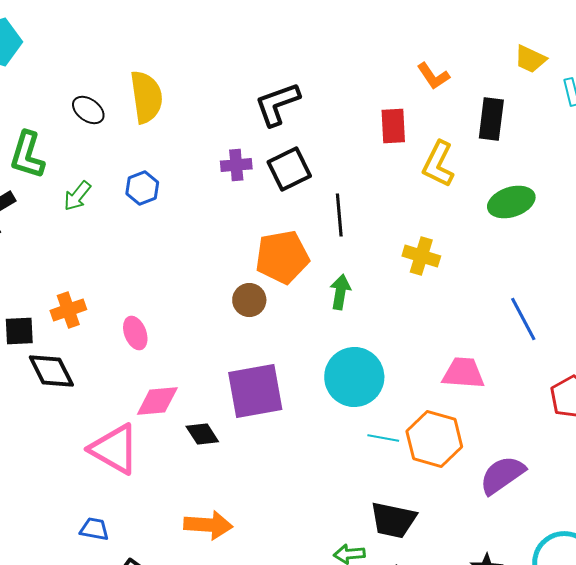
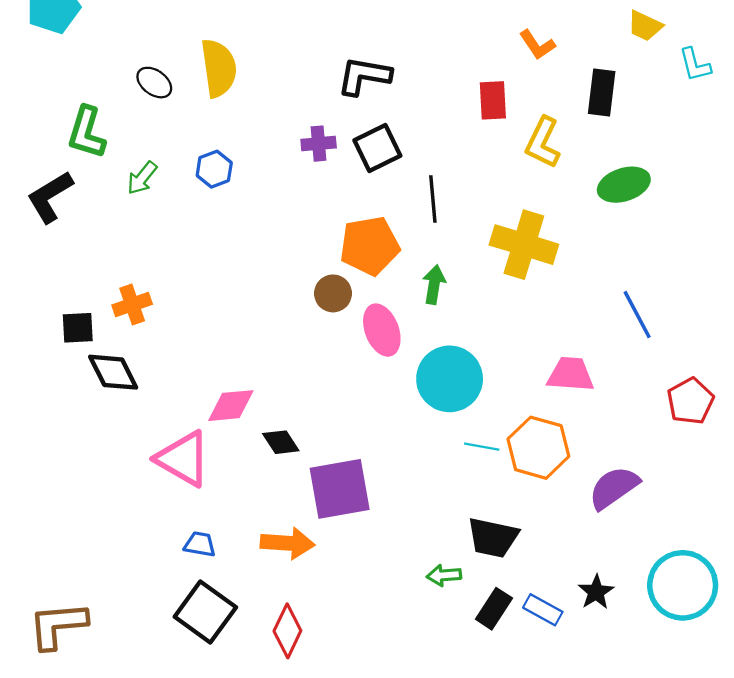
black L-shape: (277, 104) -> (364, 76), turned 30
yellow cross: (421, 256) -> (524, 245), size x1.6
pink ellipse: (135, 333) -> (382, 330), moved, size x1.4
purple square: (255, 391) -> (340, 489), moved
blue trapezoid: (94, 529) -> (200, 544), moved

